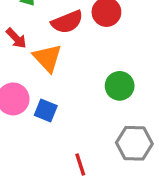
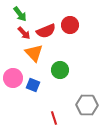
red arrow: (16, 38) -> (24, 33), moved
green circle: (120, 86) -> (60, 70), moved

